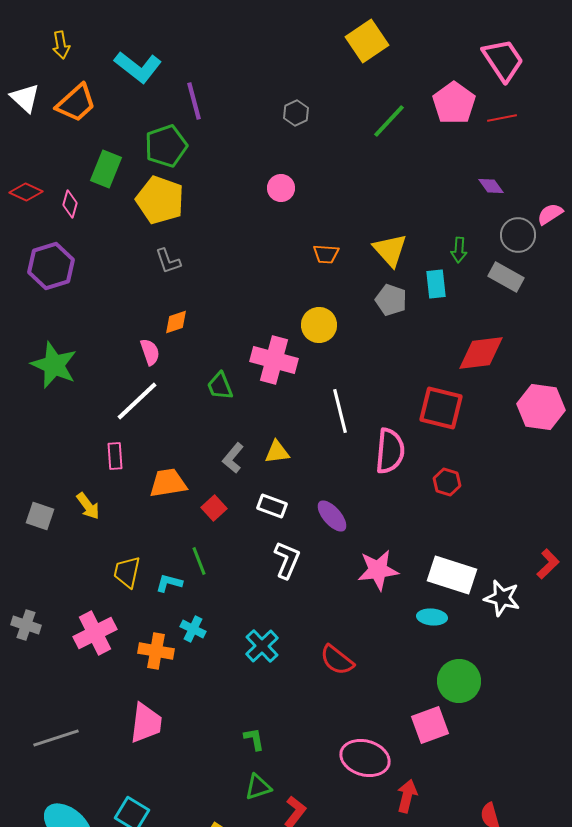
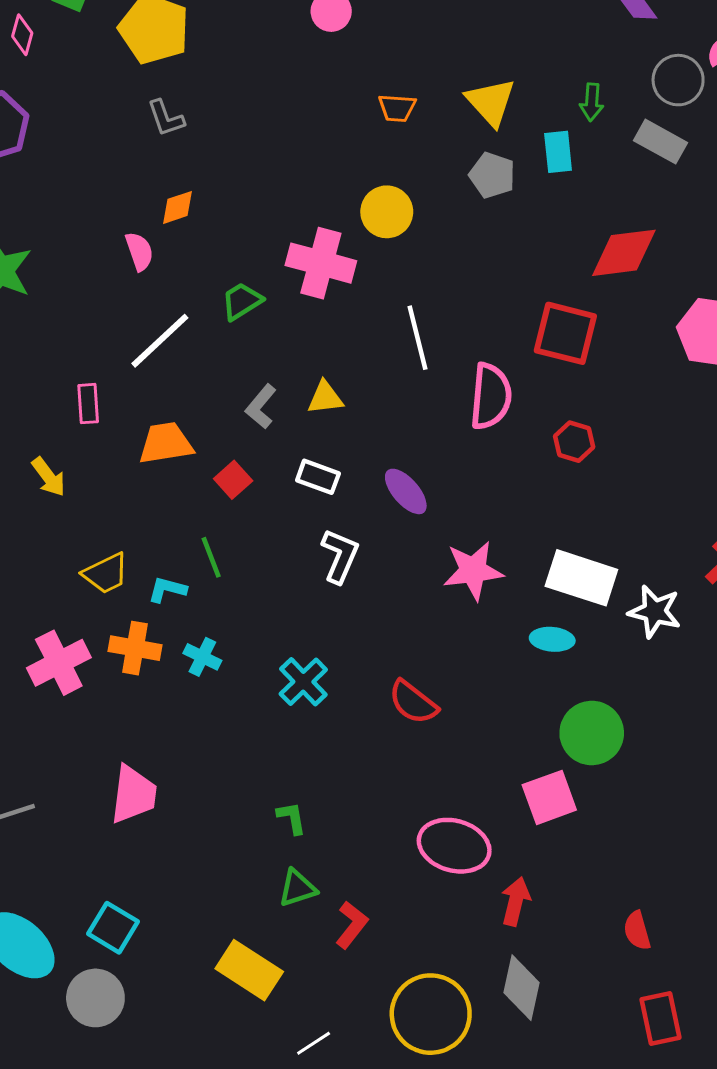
green trapezoid: (220, 386) -> (242, 301), turned 80
white line: (137, 401) -> (160, 341), moved
yellow trapezoid: (127, 572) -> (106, 573), turned -128
orange cross: (156, 651) -> (135, 648), moved

